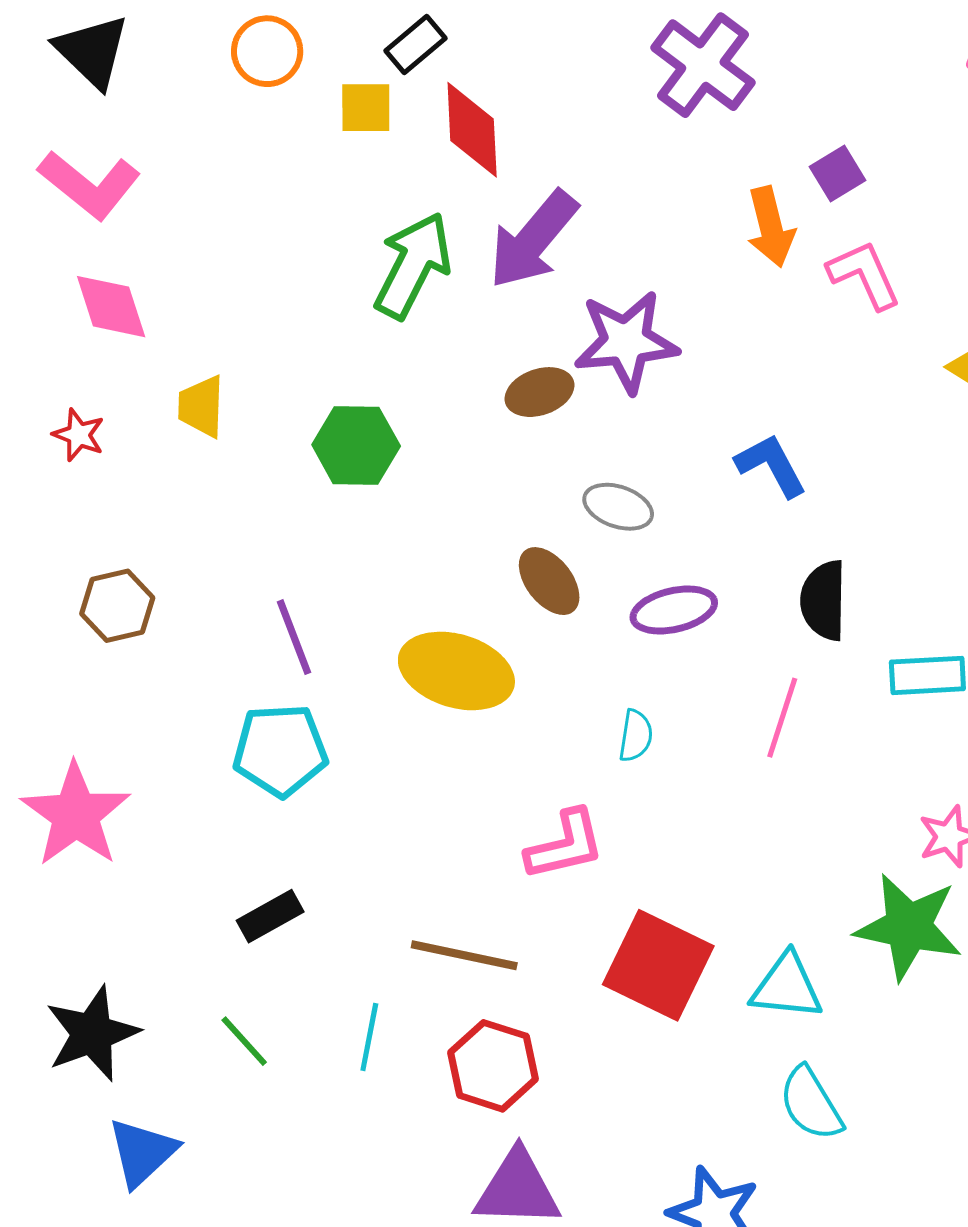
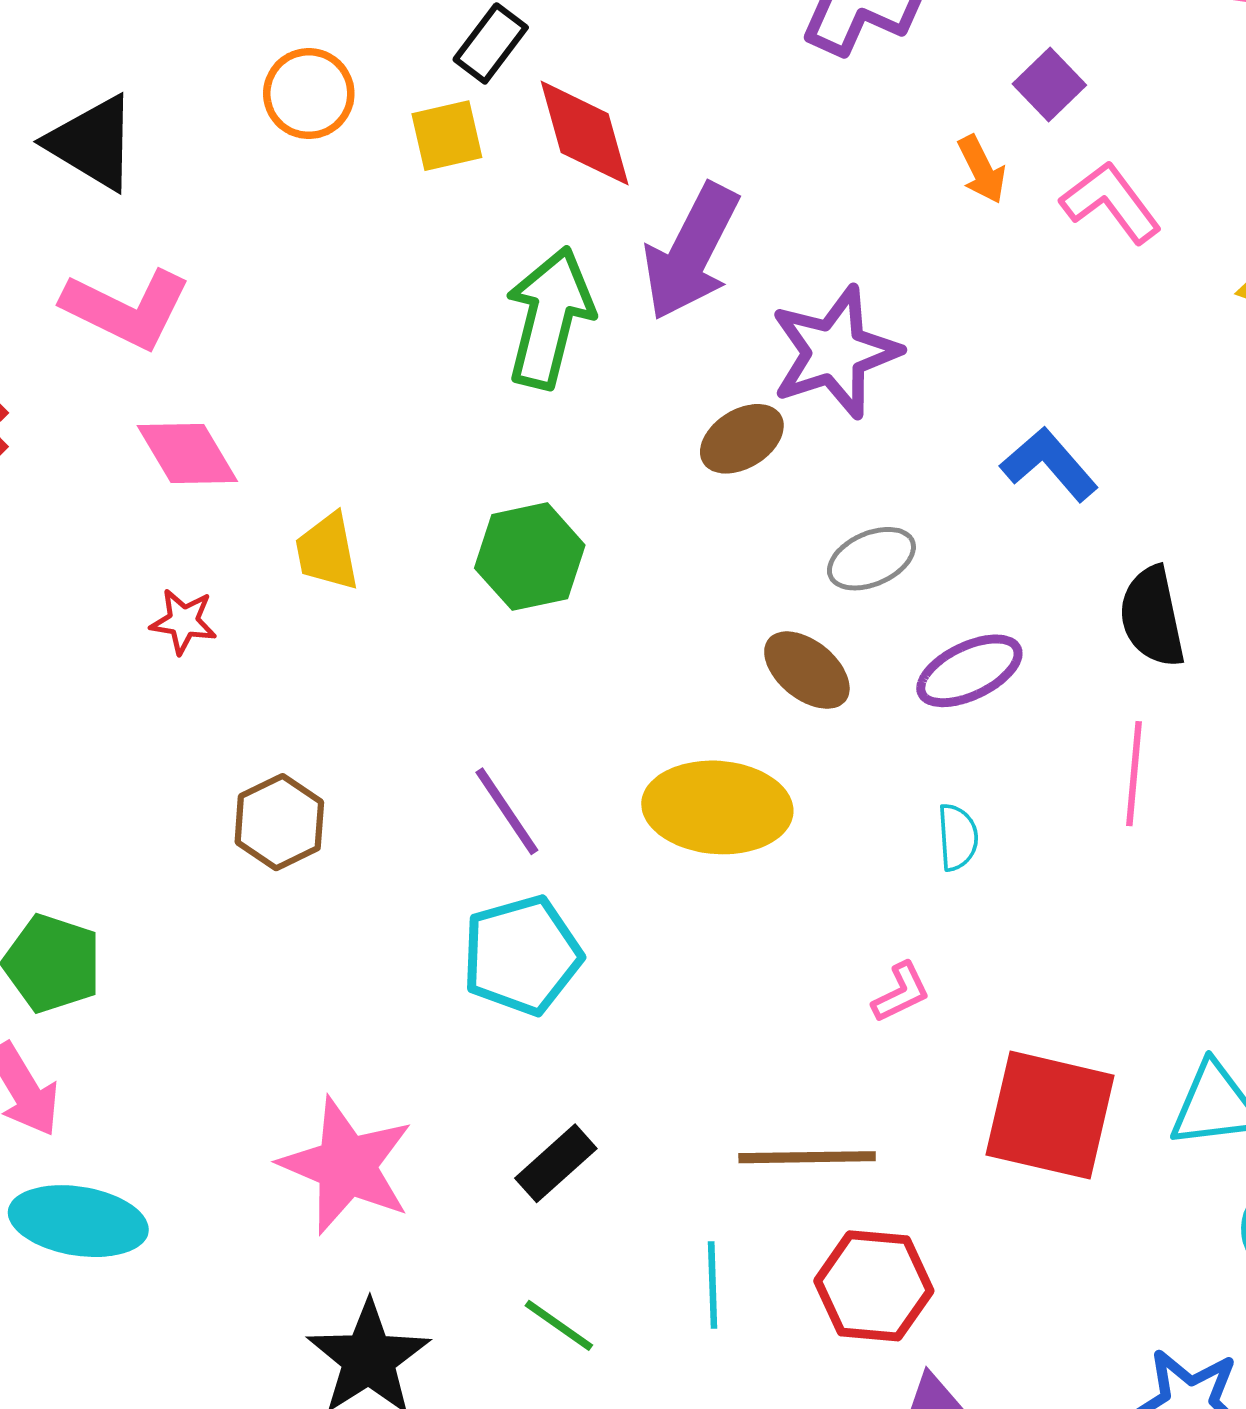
orange arrow: (771, 227) -> (982, 169), size x0.7
gray ellipse: (618, 507) -> (871, 559), turned -30
pink star: (76, 815) -> (346, 1166), moved
pink L-shape: (565, 845) -> (901, 992), size x0.6

